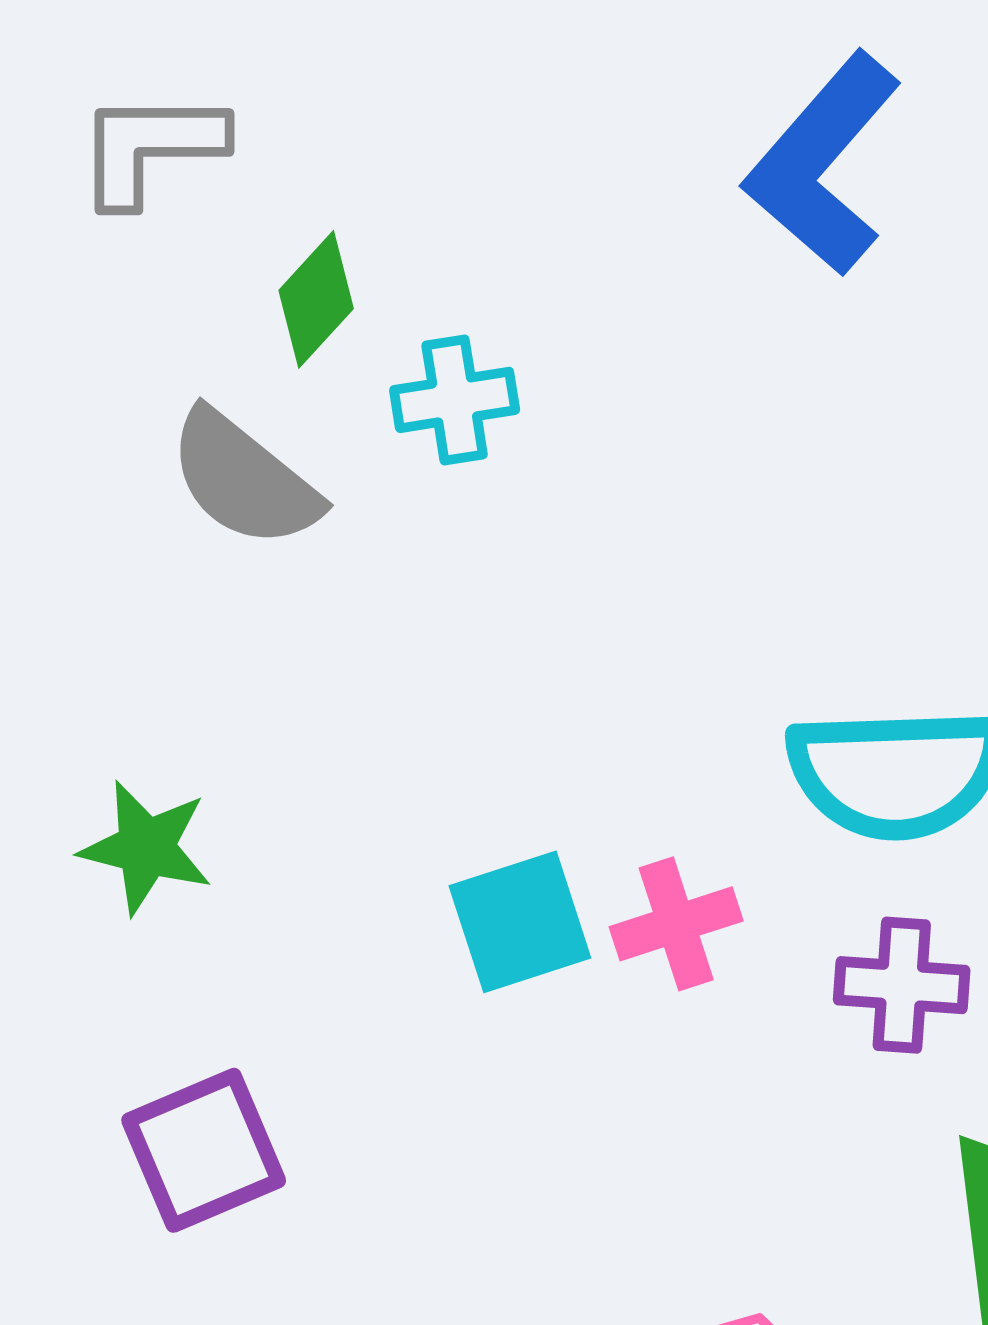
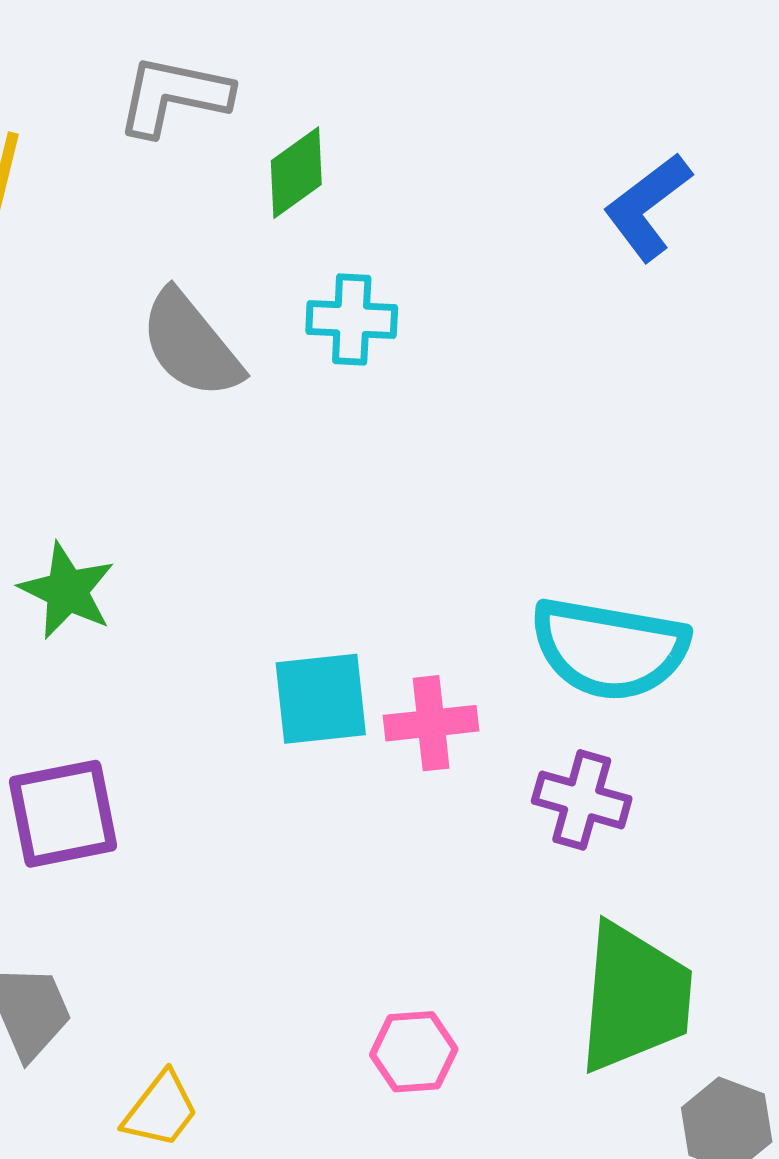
blue L-shape: (823, 164) -> (647, 207), size x0.7
green diamond: (316, 299) -> (296, 173), moved

